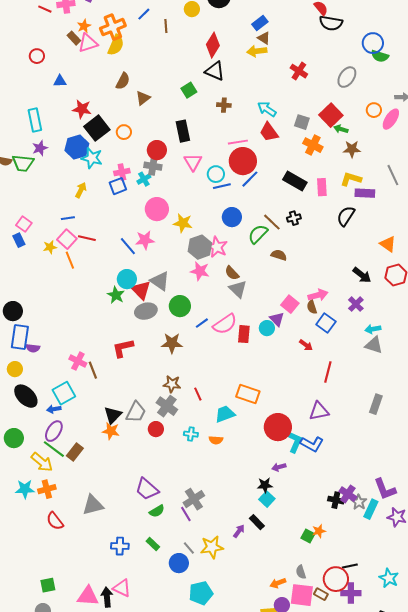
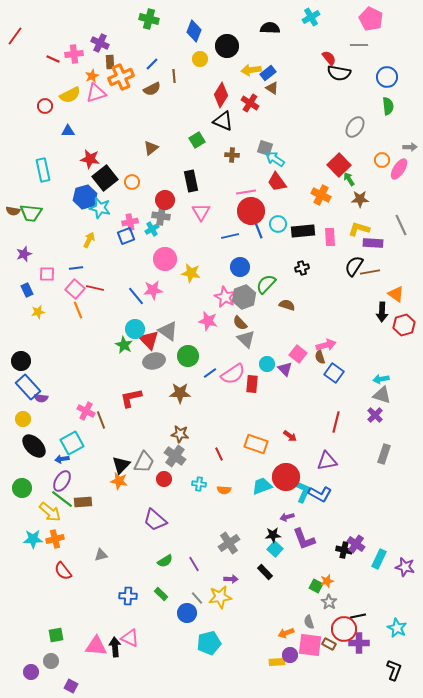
brown rectangle: (74, 38) -> (110, 62), moved, turned 40
blue circle: (373, 43) -> (387, 77), moved
yellow semicircle: (116, 45) -> (70, 95), moved, turned 40
yellow arrow: (257, 51) -> (251, 70), moved
green semicircle: (380, 56) -> (388, 106), turned -114
red cross: (299, 71) -> (250, 103), moved
brown semicircle: (123, 81) -> (152, 89), moved, turned 36
gray square: (302, 122) -> (265, 148), moved
green arrow: (341, 129) -> (349, 179), turned 40
purple star: (40, 148) -> (24, 254), moved
cyan circle: (216, 174) -> (278, 224), moved
blue line: (250, 179) -> (258, 229), turned -66
black rectangle: (295, 181) -> (303, 231), turned -35
brown line: (272, 222) -> (370, 272), moved, turned -54
pink square: (24, 224) -> (47, 274), moved, turned -35
yellow star: (50, 247) -> (38, 312), moved
gray hexagon: (200, 247) -> (244, 297), moved
black arrow: (362, 275) -> (382, 312), moved, turned 54
purple cross: (356, 304) -> (375, 415), moved
cyan circle: (267, 328) -> (267, 364), moved
blue rectangle: (20, 337) -> (28, 387), turned -50
red arrow: (306, 345) -> (290, 436), moved
red line: (198, 394) -> (219, 454), moved
cyan trapezoid: (225, 414) -> (262, 486), moved
brown rectangle: (75, 452) -> (83, 502), turned 48
purple trapezoid: (147, 489) -> (155, 520), moved
purple L-shape: (385, 489) -> (304, 539), moved
gray cross: (194, 499) -> (229, 543), moved
gray star: (359, 502) -> (329, 602), moved
gray triangle: (93, 505) -> (101, 555), size x0.6
purple arrow: (239, 531) -> (231, 579), moved, turned 56

